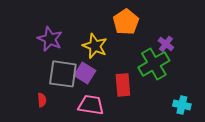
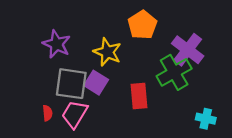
purple cross: (166, 44) -> (188, 50), size x1.8
pink trapezoid: (91, 105) -> (75, 114), moved, turned -68

